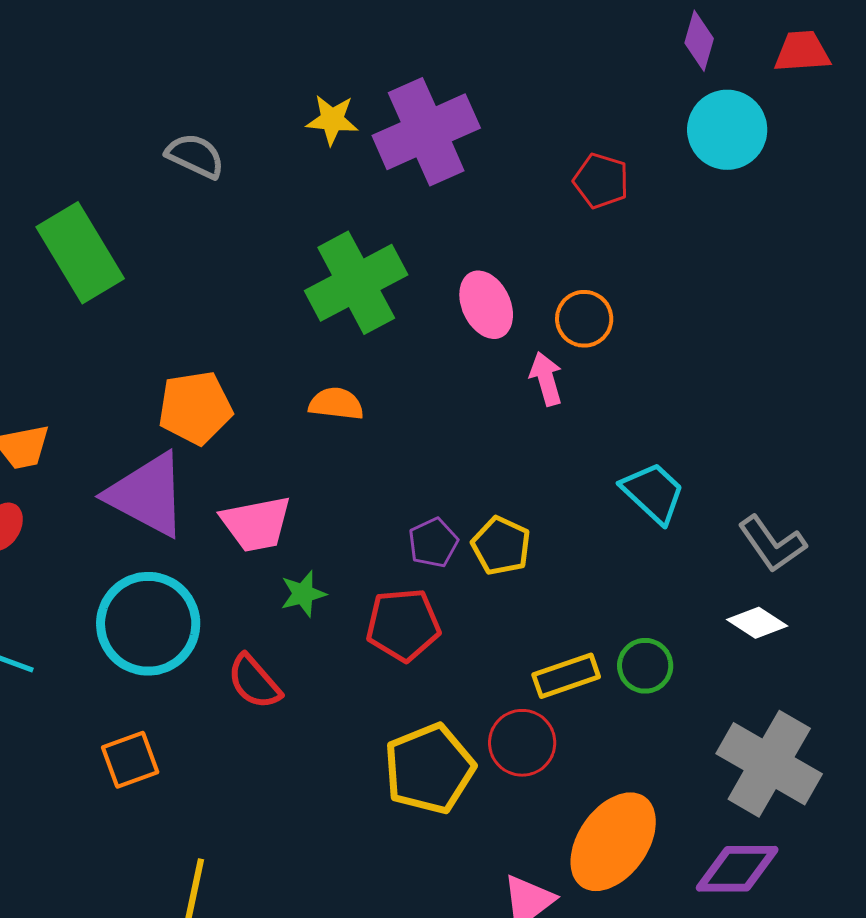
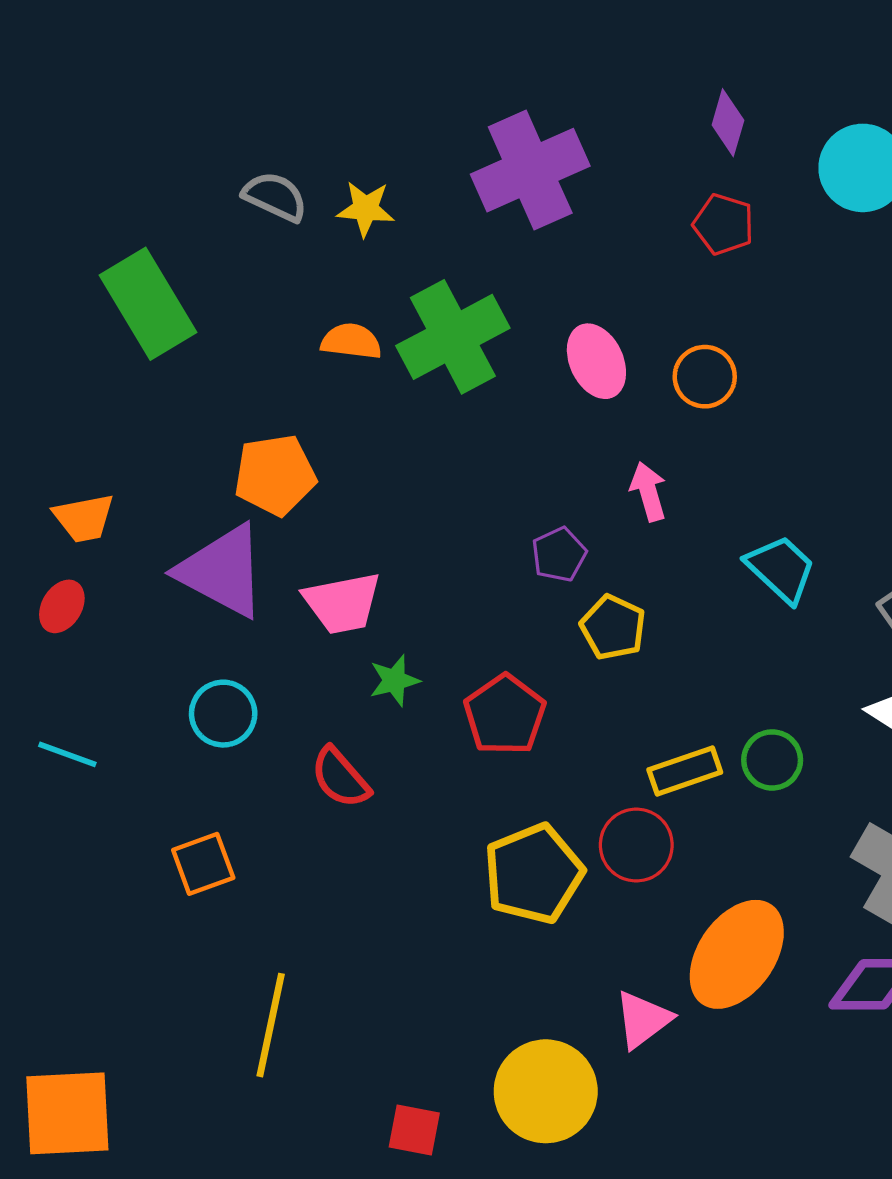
purple diamond: (699, 41) -> (728, 123), moved
yellow star: (332, 120) -> (366, 209), moved
pink arrow: (546, 379) -> (648, 492), moved
orange semicircle: (336, 404) -> (351, 341), moved
purple pentagon: (433, 543) -> (559, 555), moved
cyan circle: (148, 624) -> (223, 714), size x0.6
red pentagon: (403, 625) -> (505, 715), turned -30

